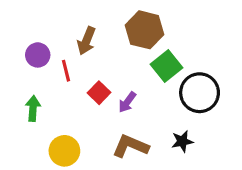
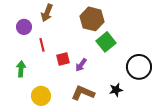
brown arrow: (86, 41) -> (47, 13), moved
purple circle: (38, 55) -> (24, 27), moved
red square: (99, 93) -> (63, 59), turned 32
black circle: (200, 93) -> (139, 67), moved

